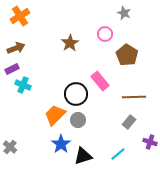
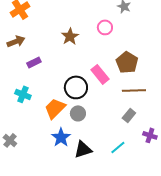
brown pentagon: (127, 55) -> (127, 62), moved
purple rectangle: (12, 69) -> (34, 62), moved
cyan cross: (23, 85) -> (23, 94), moved

